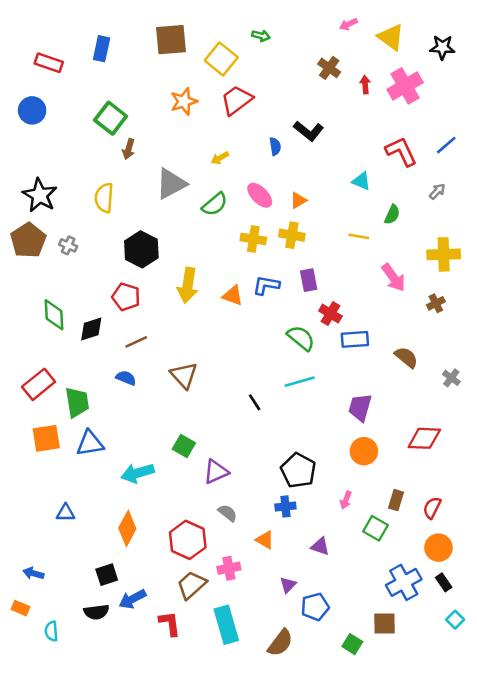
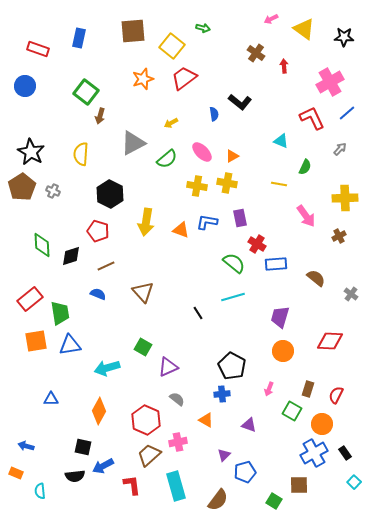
pink cross: (405, 86) -> (330, 82), moved
orange circle: (438, 548) -> (322, 424), moved
black square: (107, 575) -> (83, 447), turned 30

